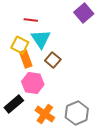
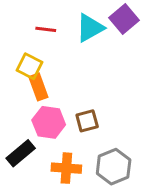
cyan triangle: (41, 39) -> (90, 28), moved, turned 35
brown square: (53, 60) -> (87, 121), moved, turned 35
orange cross: (45, 114) -> (66, 168), turned -30

